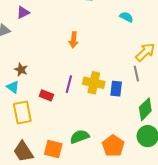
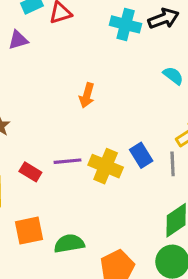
purple line: (69, 84) -> (67, 161), turned 60
blue rectangle: (116, 89) -> (141, 155), moved, turned -49
orange square: (53, 149) -> (29, 231), moved, turned -36

